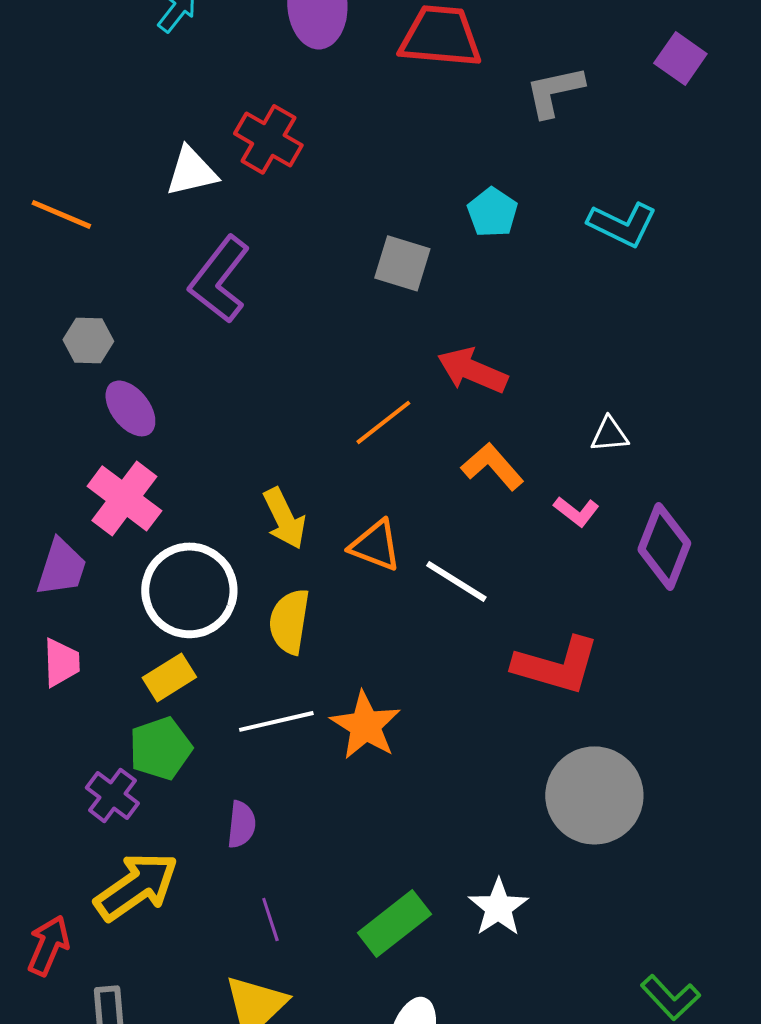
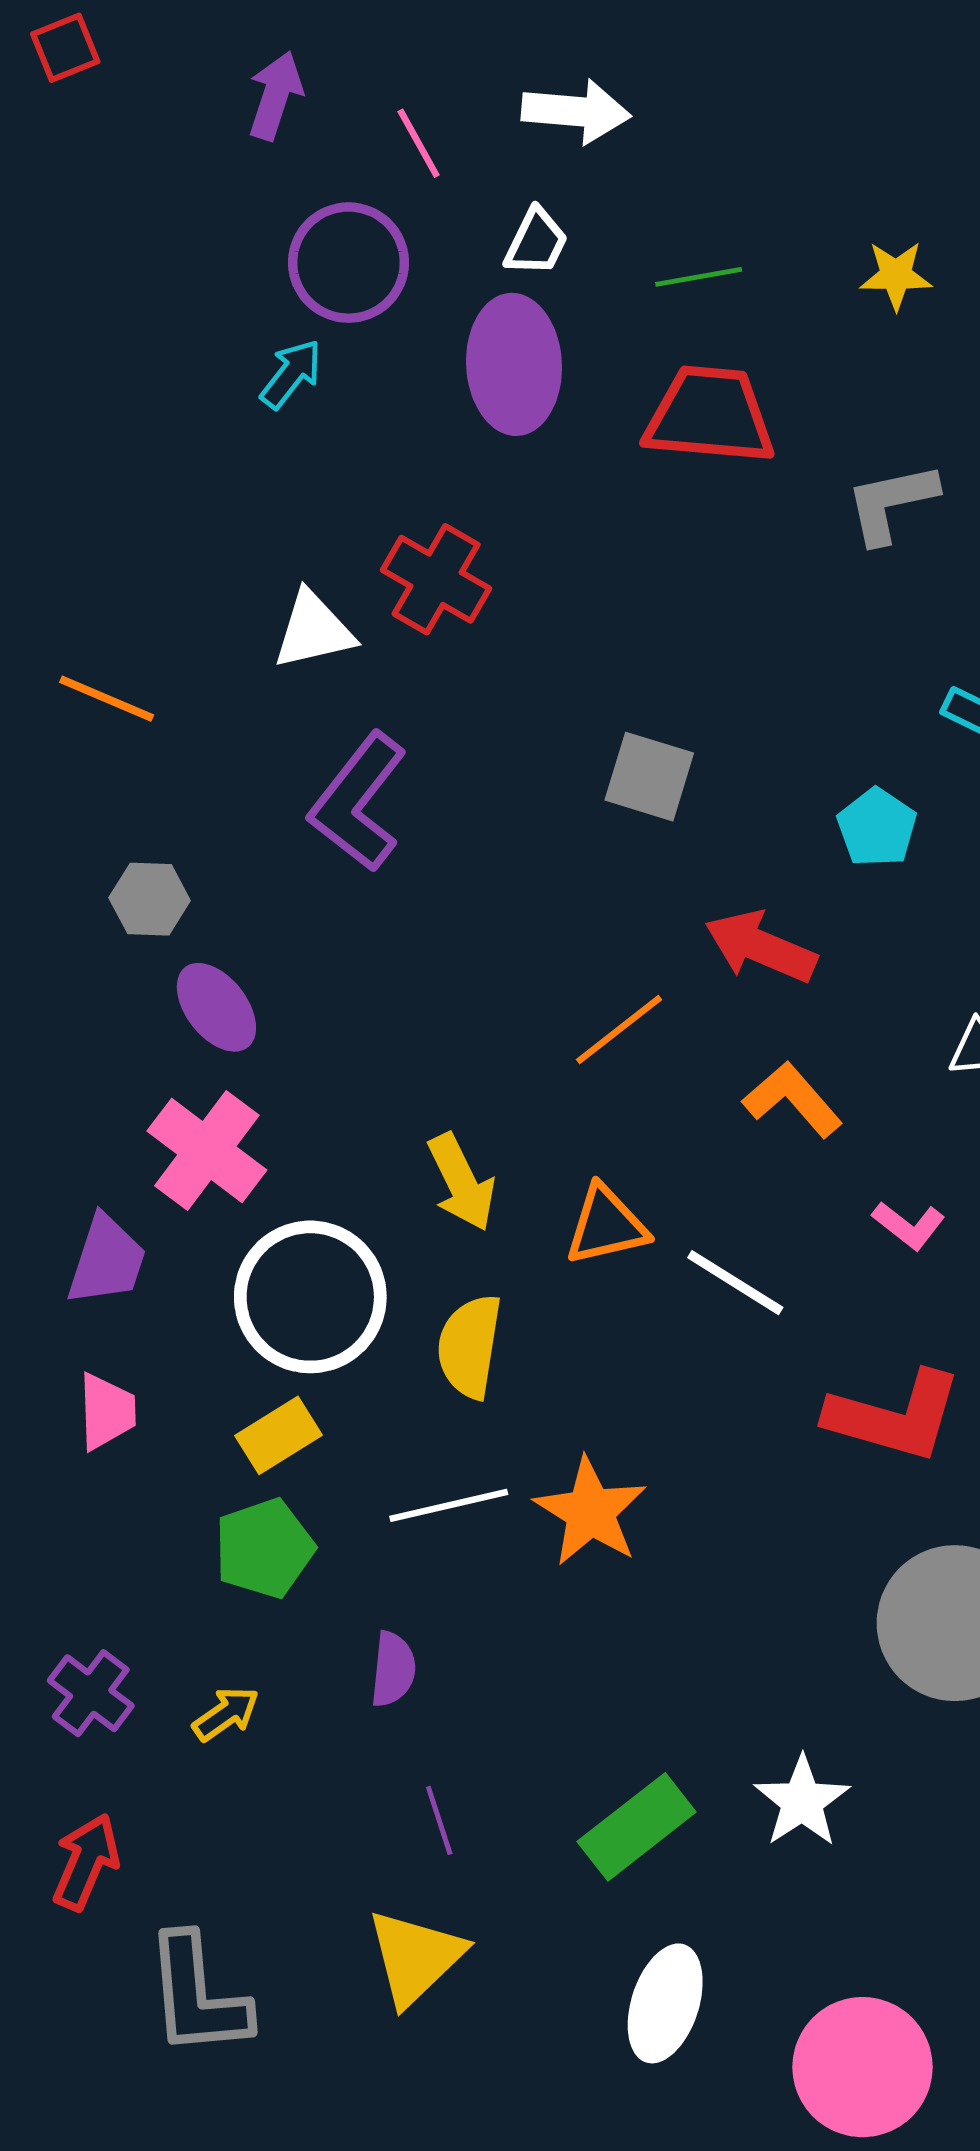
cyan pentagon: (492, 212) -> (877, 827), moved
pink L-shape: (576, 511) -> (909, 1225), moved
orange triangle: (375, 545) -> (606, 1225), turned -34
purple cross: (112, 795) -> (91, 1693), moved
yellow arrow: (136, 886) -> (226, 1714), moved, size x0.5

